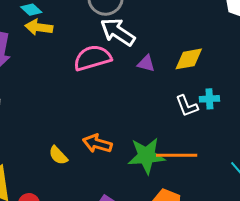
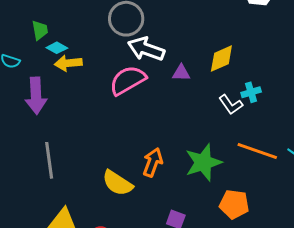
orange arrow: (97, 144) -> (153, 162), turned 108
yellow semicircle: (58, 155) -> (117, 183), size x1.5
orange line: (177, 155) -> (257, 151), moved, turned 33

